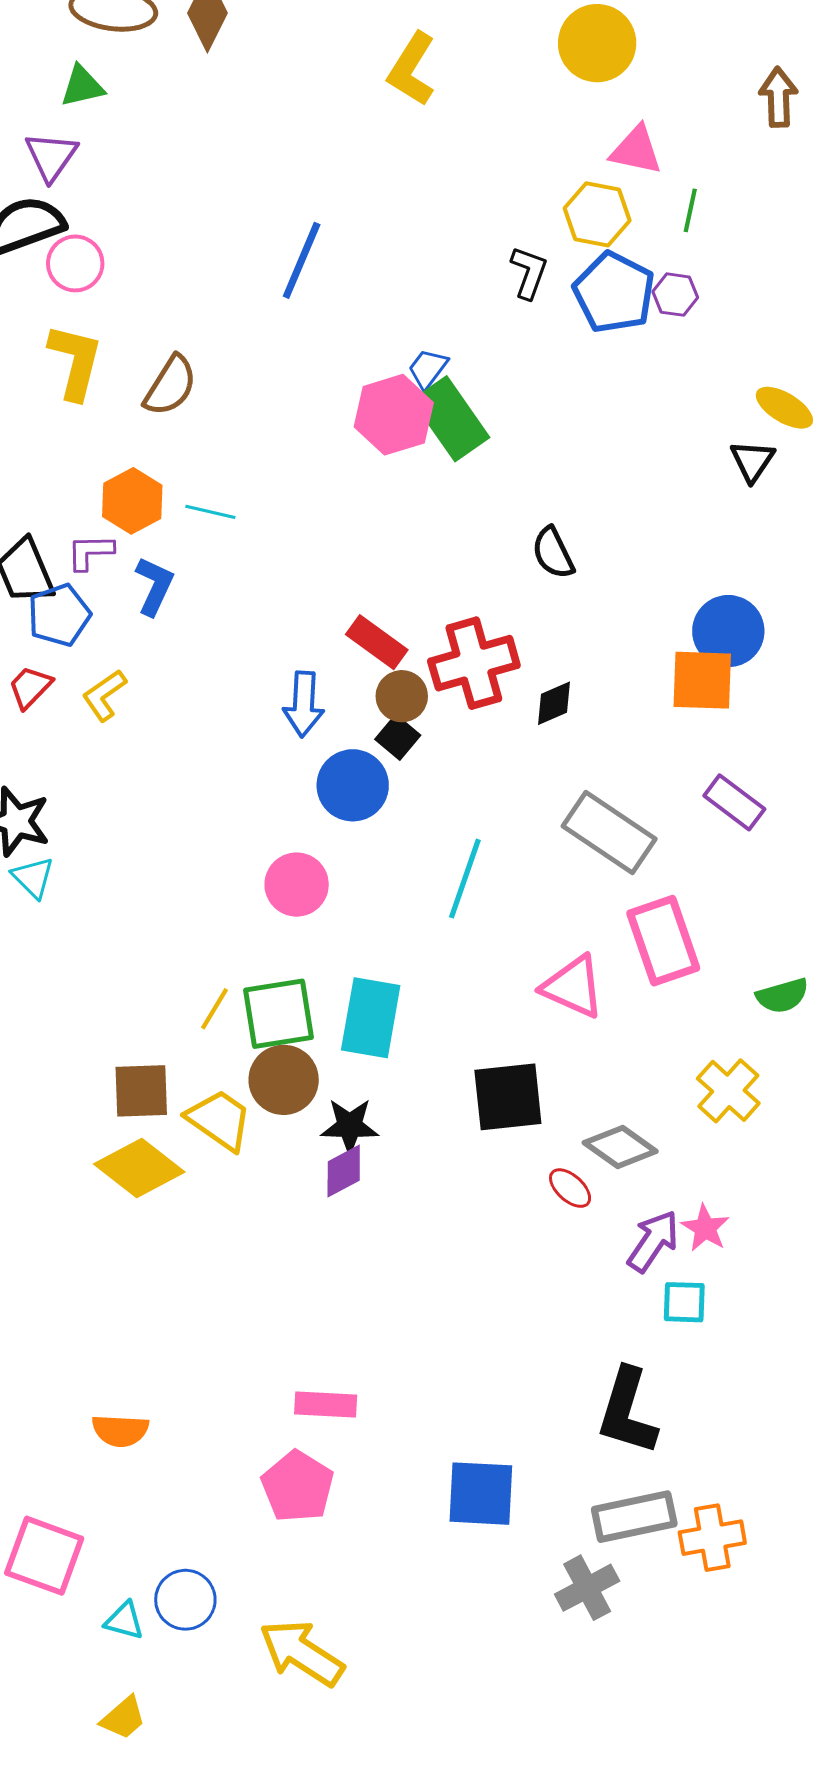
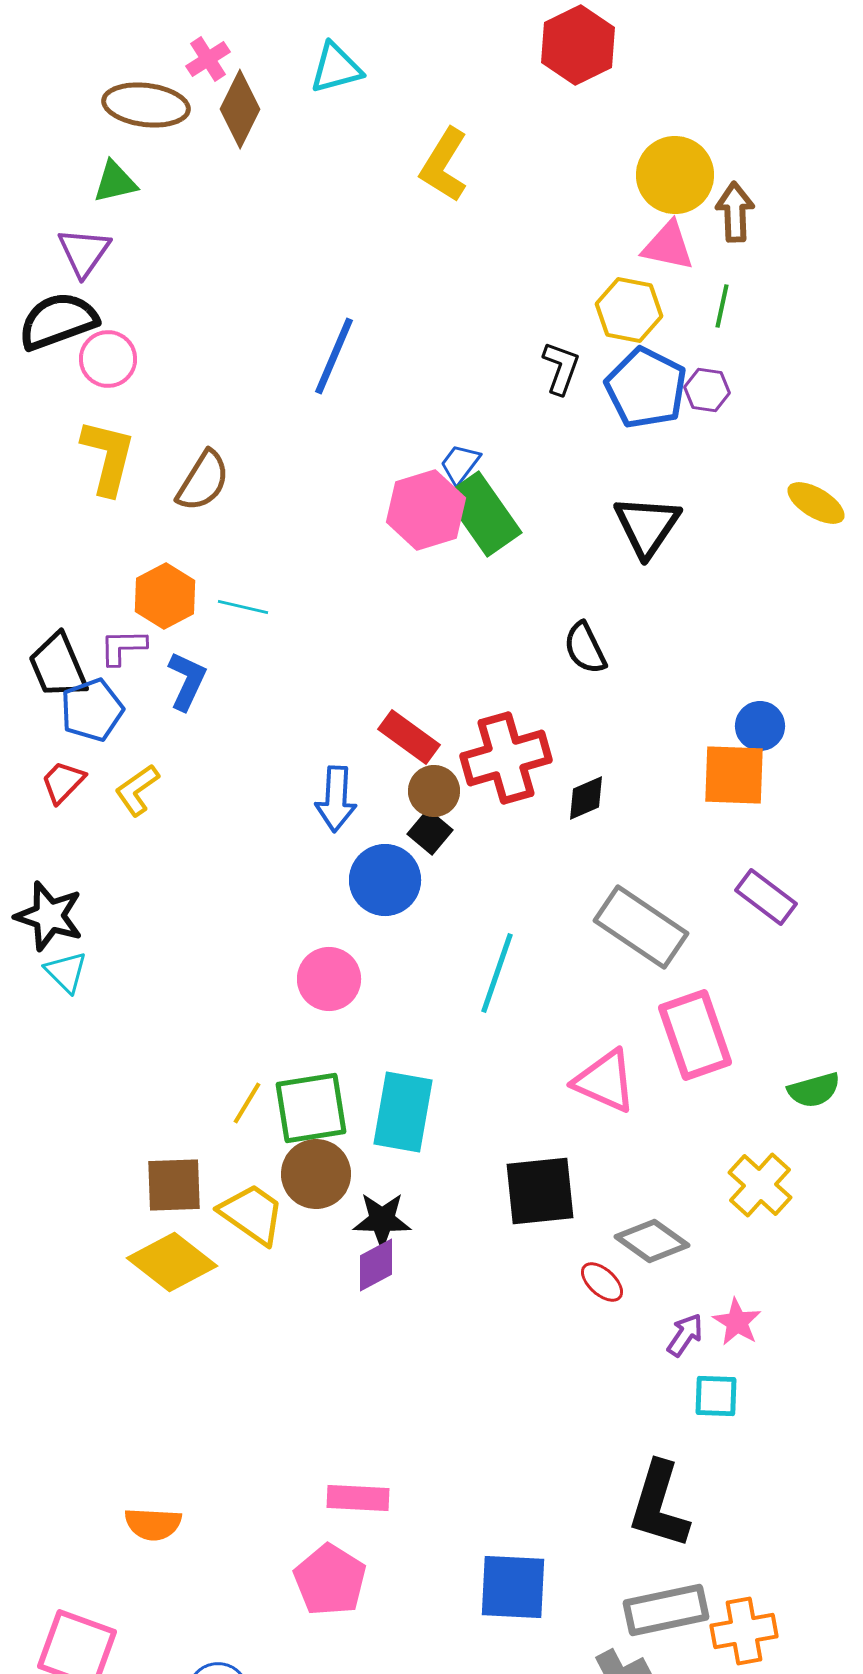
yellow circle: (597, 43) -> (675, 175), moved
brown arrow: (778, 97) -> (735, 212), moved
black triangle: (752, 461) -> (647, 526), moved, size x1.5
blue circle: (728, 631) -> (760, 726), size x0.7
purple arrow: (653, 1241) -> (685, 1335), size x0.7

